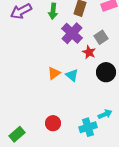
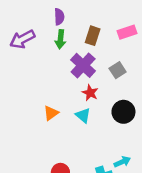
red star: (89, 52) -> (90, 93), moved
orange triangle: (54, 73) -> (51, 113), moved

